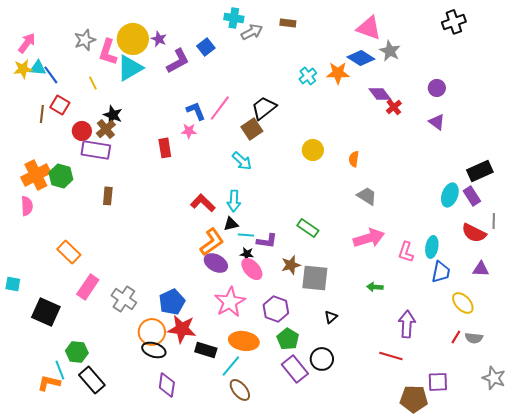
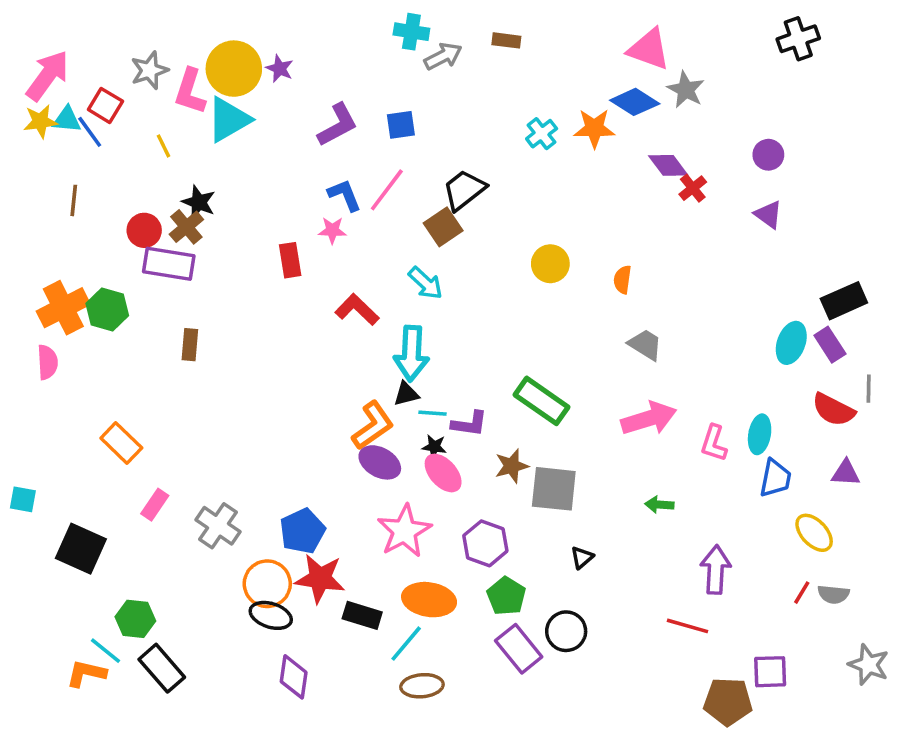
pink arrow: (27, 43) -> (47, 76), size x1.4
blue square: (206, 47) -> (401, 125), moved, turned 30
purple L-shape: (178, 61) -> (338, 125), moved
red square: (60, 105) -> (105, 105), moved
cyan arrow: (234, 201) -> (411, 353), size x1.4
red L-shape: (203, 203) -> (357, 309), moved
green rectangle: (308, 228) -> (542, 401), size x1.4
pink rectangle: (88, 287) -> (155, 505), size x0.7
cyan line: (60, 370) -> (105, 651), turned -30
brown ellipse: (240, 390) -> (422, 686), turned -55

